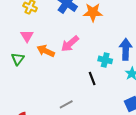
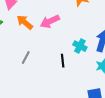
gray line: (66, 104) -> (26, 58), moved, turned -48

